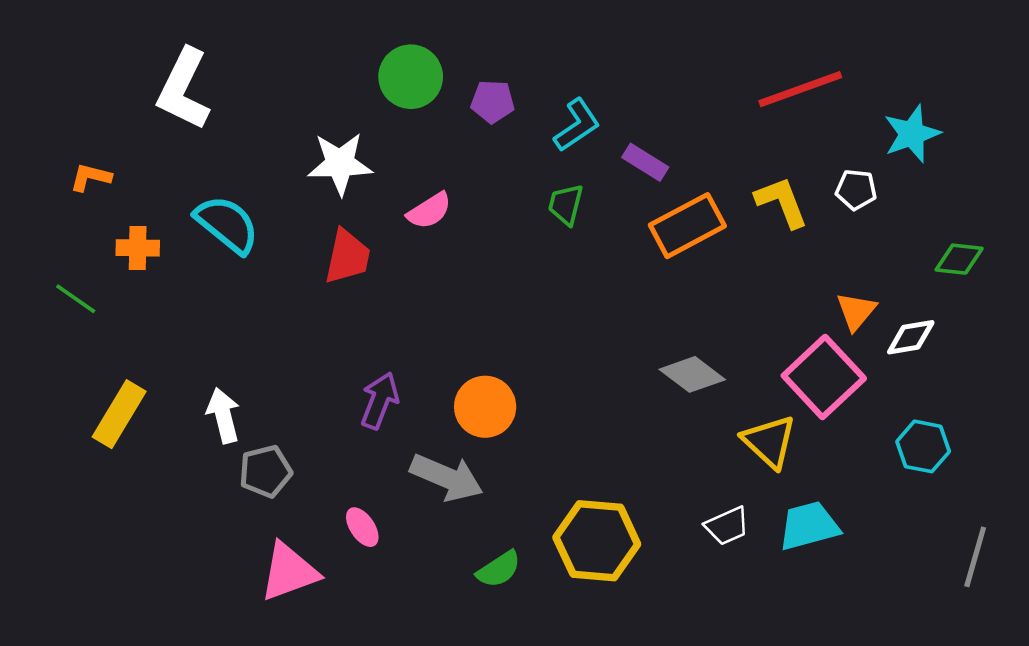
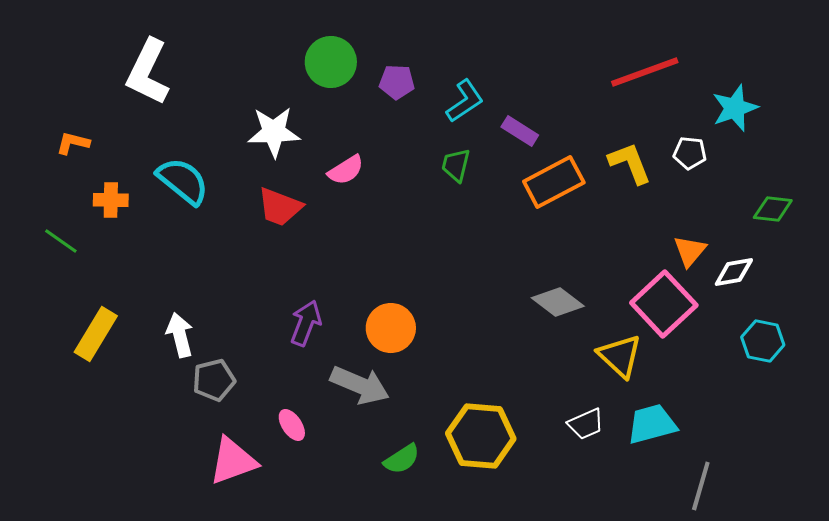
red trapezoid: (347, 257) -> (280, 207), turned 99
cyan hexagon: (923, 446) -> (763, 341), moved
gray line: (975, 557) -> (701, 486), moved

